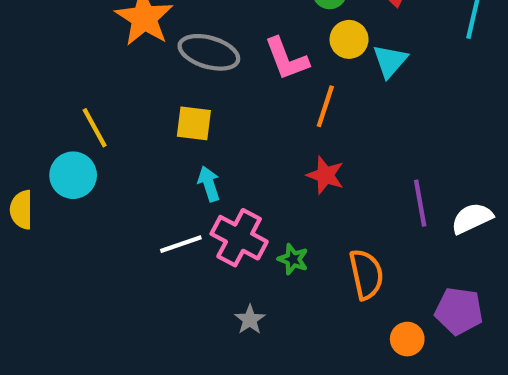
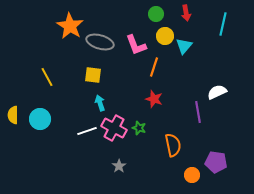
cyan circle: (73, 175) -> (40, 119), moved
white semicircle: (472, 218) -> (217, 92), moved
green star: (293, 259) -> (139, 128), moved

